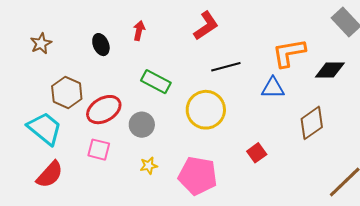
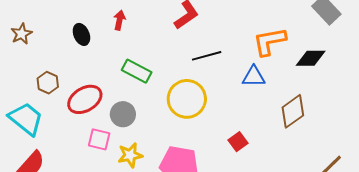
brown hexagon: (67, 92) -> (48, 83), size x0.7
pink square: (99, 150) -> (99, 139), moved
yellow star: (149, 166) -> (130, 155), size x1.4

